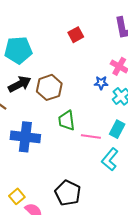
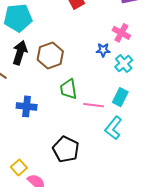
black arrow: (20, 84) -> (20, 53), turned -45
blue cross: (25, 137) -> (27, 106), size x0.7
black pentagon: (68, 193) -> (66, 149), moved

